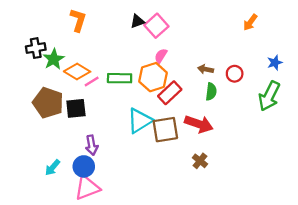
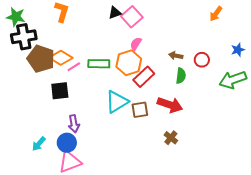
black cross: (36, 48) -> (24, 37), size x1.4
green star: (54, 59) -> (16, 17), moved, turned -30
green arrow: (269, 96) -> (233, 80), turned 44
brown pentagon: (48, 103) -> (41, 59), moved
brown square: (165, 130) -> (140, 110), size x0.7

